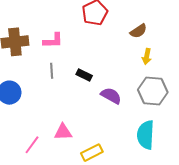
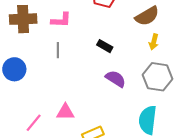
brown semicircle: (139, 31) -> (147, 16), size x1.4
black rectangle: (84, 75) -> (105, 46), moved

